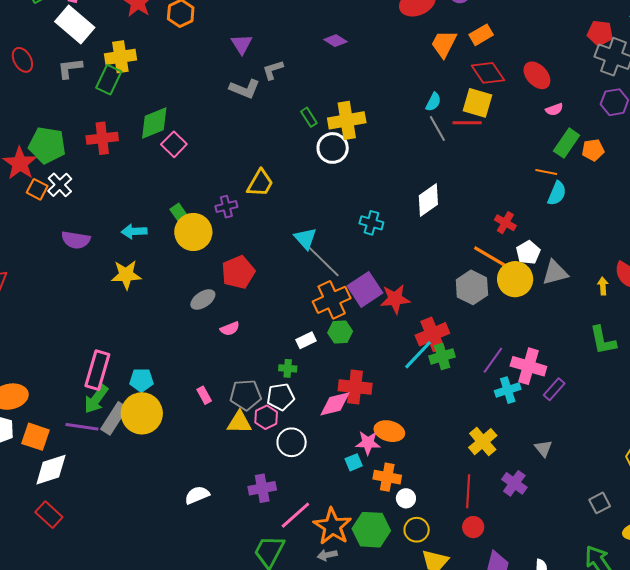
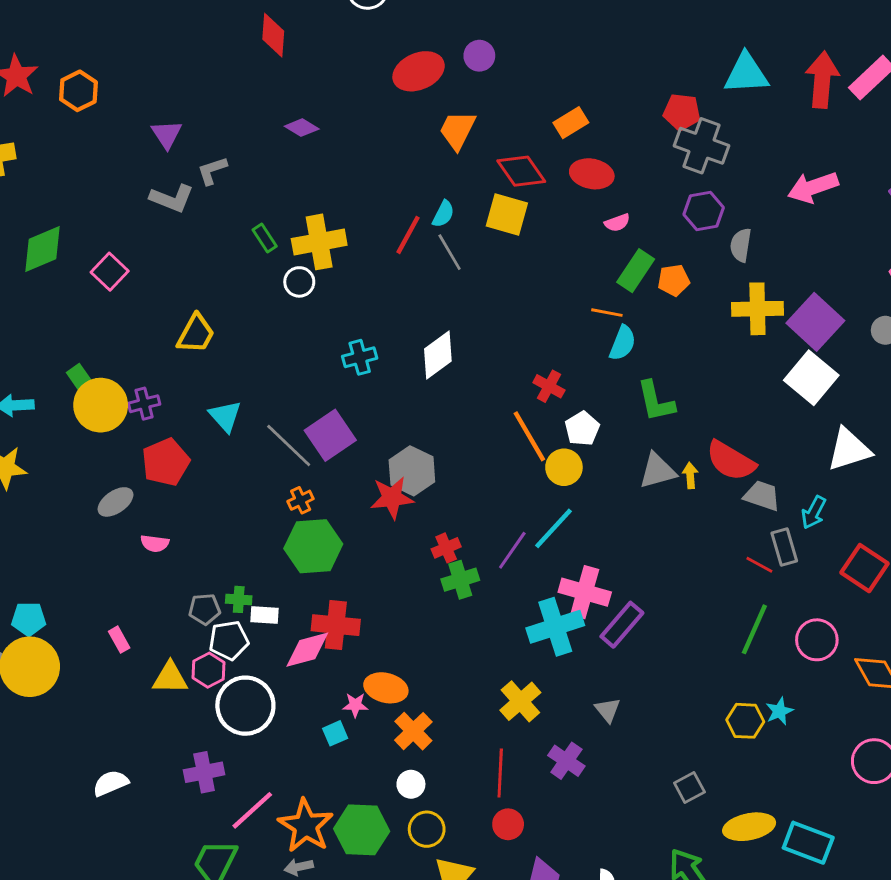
orange rectangle: (481, 35) -> (571, 123), moved
red ellipse: (537, 75) -> (592, 174), turned -36
red line: (467, 123) -> (408, 235), moved, turned -60
pink square: (174, 144) -> (110, 272), moved
white circle: (333, 148) -> (299, 282), size x0.7
purple cross: (226, 207) -> (144, 404), moved
cyan cross: (371, 223) -> (360, 357), moved, turned -30
cyan triangle: (305, 239) -> (225, 416), moved
orange line: (491, 257) -> (529, 436), turned 30
gray triangle: (555, 273) -> (657, 471), moved
yellow circle: (515, 279) -> (564, 467), size x0.7
gray hexagon: (472, 287) -> (412, 471), moved
purple square: (365, 289) -> (330, 435), moved
orange cross: (332, 300) -> (301, 500), size x0.5
pink semicircle: (230, 329) -> (155, 543), turned 30
green hexagon: (340, 332) -> (313, 546), size x1.6
red cross: (432, 334) -> (446, 548), size x0.6
white rectangle: (306, 340) -> (265, 615), moved, turned 30
green L-shape: (603, 340) -> (656, 401), moved
cyan line: (418, 355) -> (554, 528), moved
purple line: (493, 360) -> (512, 550), moved
purple rectangle: (554, 389) -> (622, 625), size x1.4
cyan cross: (508, 390) -> (555, 627), size x1.5
gray pentagon: (246, 395) -> (204, 609), moved, size x0.7
white circle: (292, 442) -> (245, 706), size x1.4
pink star: (368, 443) -> (355, 705), size x0.7
orange cross: (387, 477) -> (413, 731), moved, turned 36

